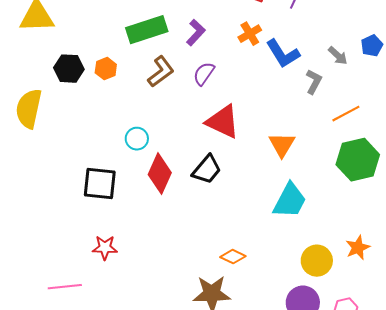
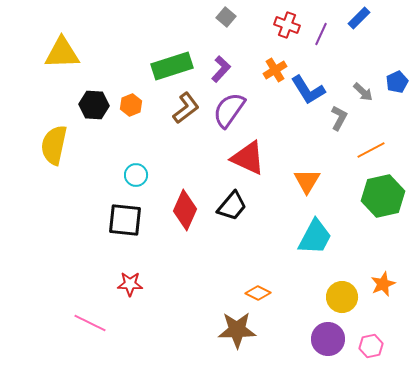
purple semicircle: (204, 74) -> (229, 110), size x1.5
cyan circle: (137, 139) -> (136, 175), moved
pink line: (65, 287) -> (90, 323), turned 32

